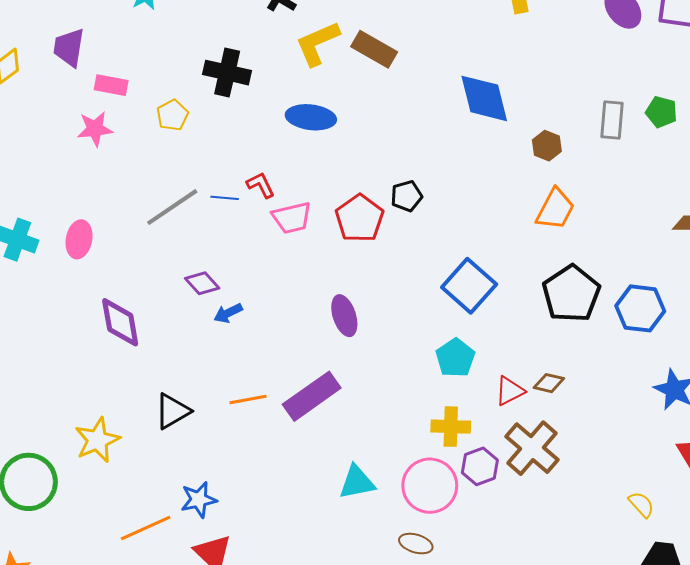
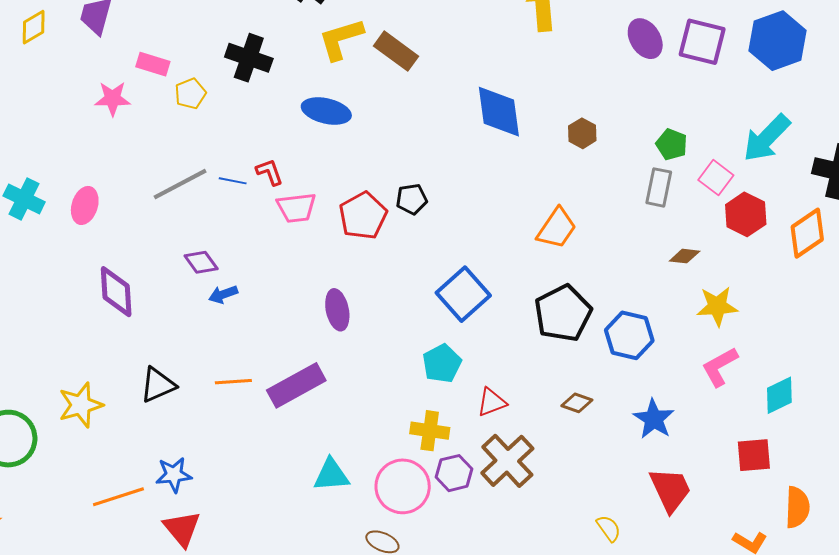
pink rectangle: (111, 85) -> (153, 64), moved
gray rectangle: (612, 120) -> (659, 187), moved
brown hexagon: (547, 146) -> (582, 133), moved
brown diamond: (549, 383) -> (577, 403), moved

